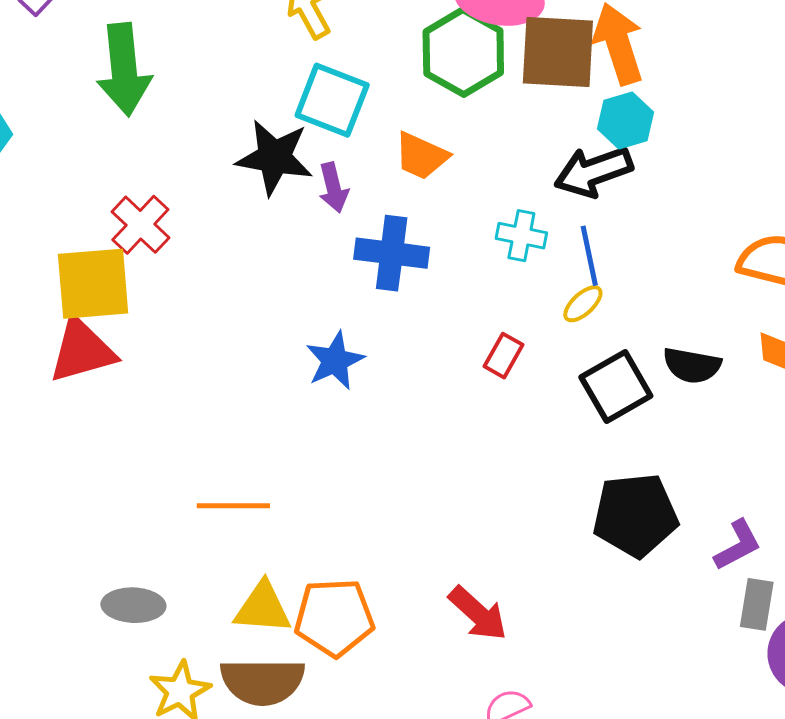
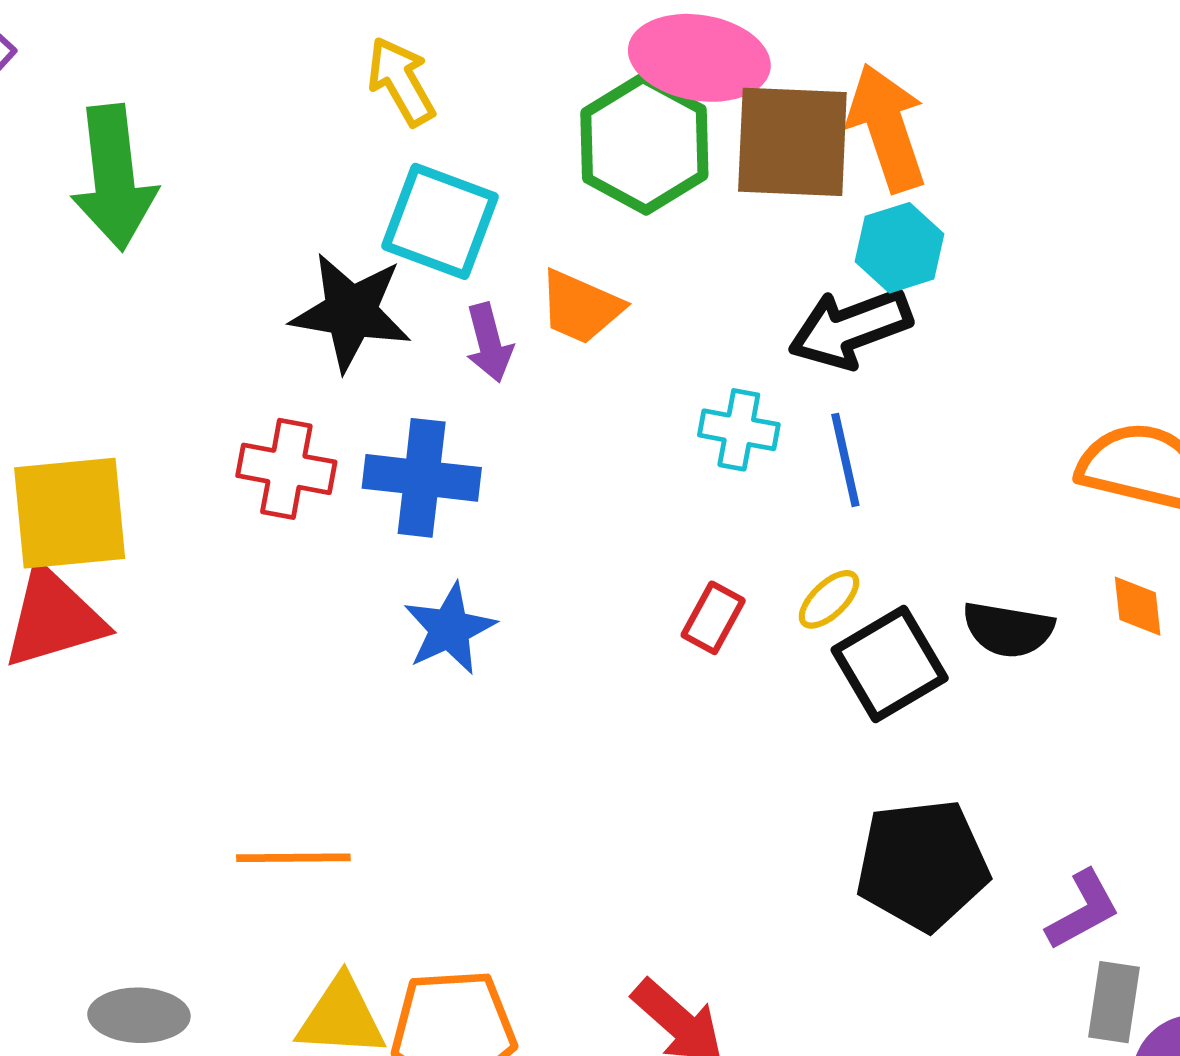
purple arrow: (333, 188) -> (489, 343), moved
red cross: (140, 225) -> (286, 469), moved, turned -32
blue cross: (392, 253) -> (422, 478), moved
yellow ellipse: (583, 304) -> (829, 599), moved

